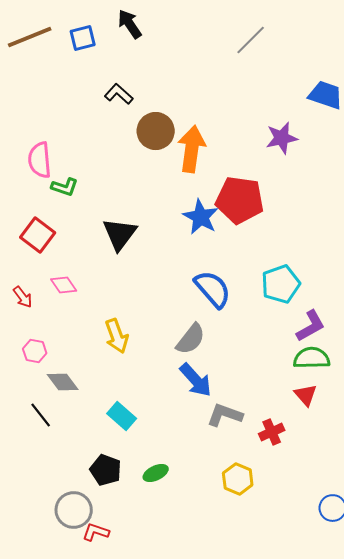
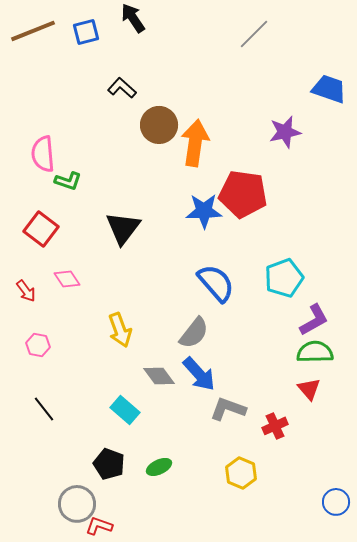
blue star: (201, 217) -> (204, 211), turned -30
gray diamond: (63, 382) -> (159, 376), moved

